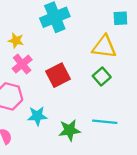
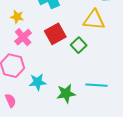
red square: (58, 75) -> (55, 34), moved
green square: (102, 76) -> (79, 45), moved

